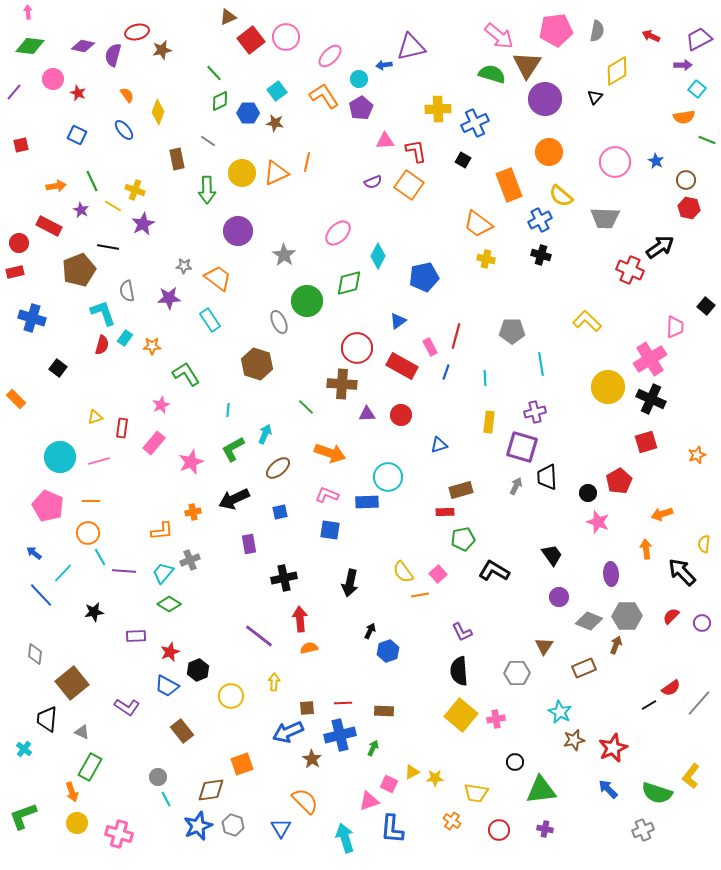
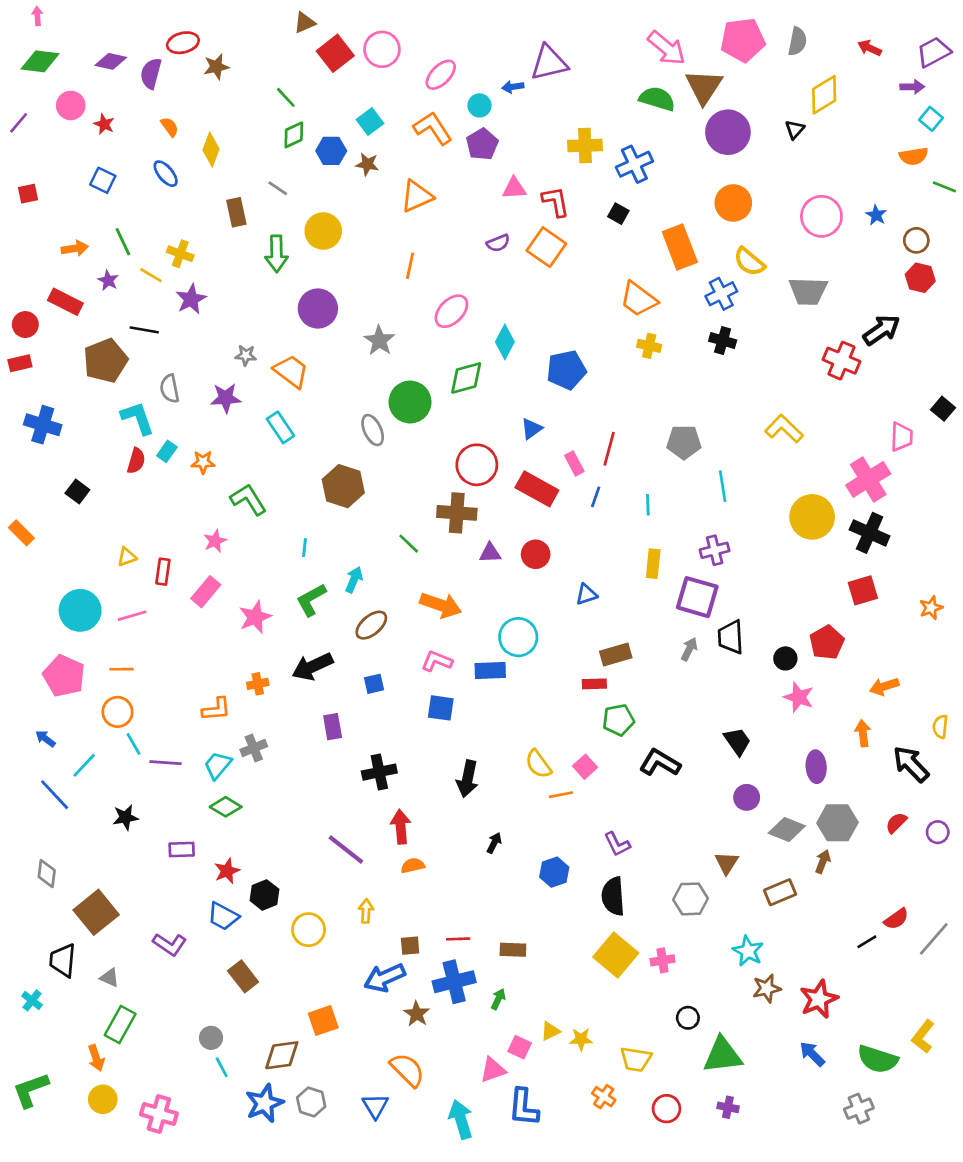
orange line: (307, 162) -> (410, 266), moved
orange triangle: (276, 173) -> (417, 196), moved
blue hexagon: (388, 651) -> (554, 872), moved

